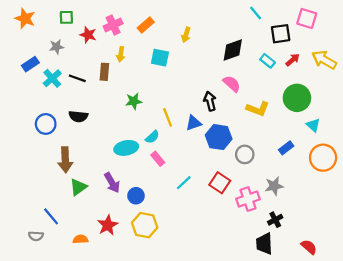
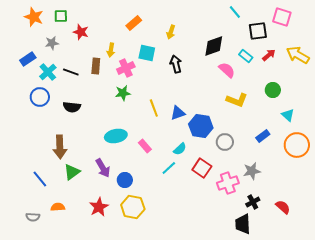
orange star: (25, 18) -> (34, 17), moved
pink cross: (113, 25) -> (126, 68), moved
pink semicircle: (232, 84) -> (227, 70), moved
green circle: (297, 98) -> (273, 90), size x0.6
black arrow: (210, 101) -> (176, 64), moved
blue circle: (46, 124) -> (40, 97), moved
cyan semicircle: (152, 137) -> (180, 149), moved
blue line: (51, 216) -> (40, 179), moved
orange semicircle: (80, 239) -> (58, 207), moved
red semicircle: (309, 247) -> (283, 207), moved

